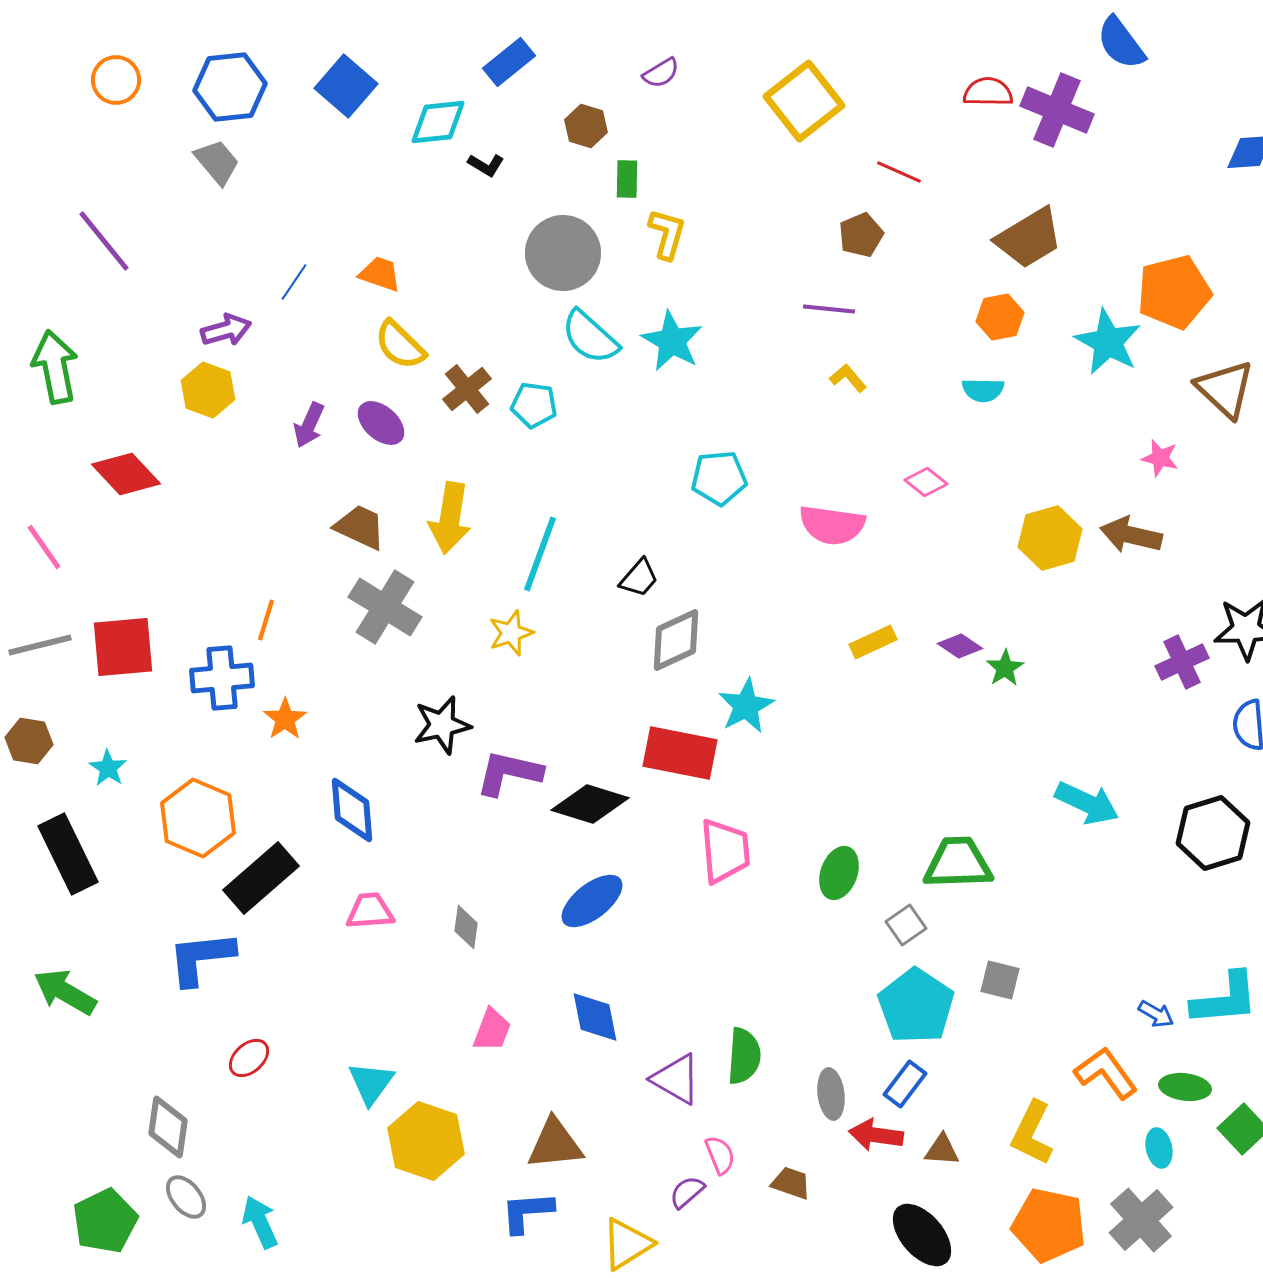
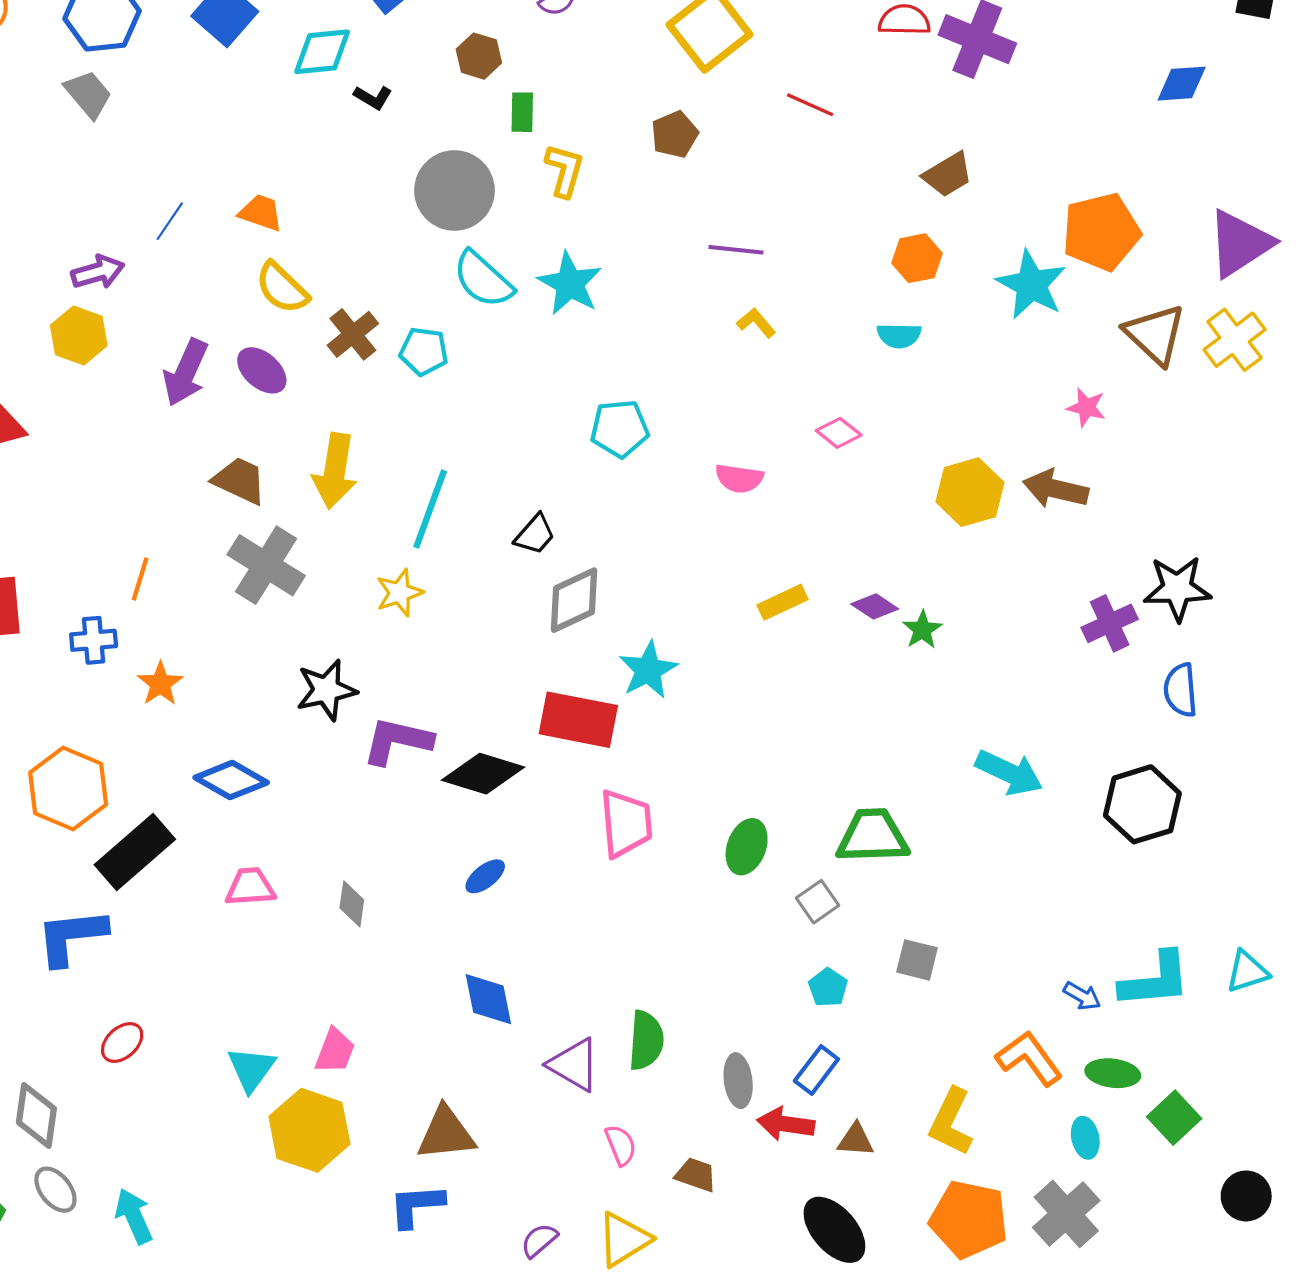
brown pentagon: (861, 235) -> (675, 134), moved
brown trapezoid: (1029, 238) -> (948, 175), size x0.7
purple arrow: (309, 425) -> (186, 373), size x1.4
pink semicircle: (832, 525) -> (739, 478), size x0.7
blue cross: (222, 678) -> (94, 640), size x0.7
blue diamond: (352, 810) -> (231, 780), turned -56
blue ellipse: (592, 901) -> (485, 876), size x0.6
cyan pentagon: (916, 1006) -> (828, 987), size x0.5
pink trapezoid: (492, 1030) -> (335, 1051), moved
purple semicircle: (687, 1192) -> (539, 1240), moved
yellow triangle: (627, 1244) -> (624, 1239), moved

